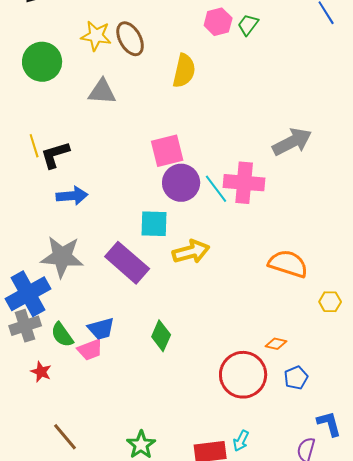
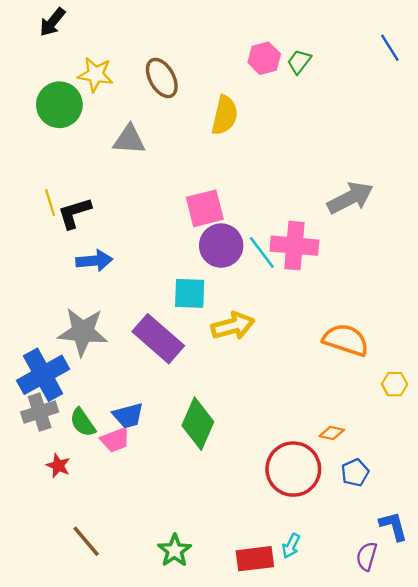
yellow star: (96, 36) -> (95, 74), moved
green diamond: (161, 336) -> (198, 424), size x1.4

